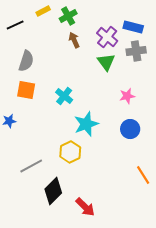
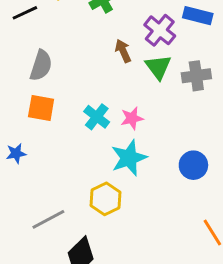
brown arrow: (74, 40) -> (123, 51), moved
gray cross: (136, 51) -> (196, 76), moved
pink star: (127, 96) -> (132, 118), moved

